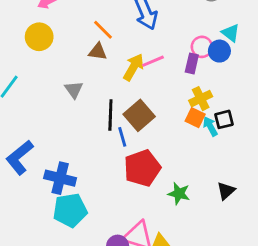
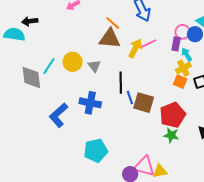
yellow circle: (39, 37) -> (73, 62), moved
brown triangle: (98, 52) -> (110, 39), size x1.6
brown square: (139, 115) -> (144, 103), moved, turned -30
cyan arrow: (210, 126) -> (187, 54), moved
red pentagon: (142, 168) -> (173, 115), moved
blue cross: (60, 178) -> (90, 103), moved

